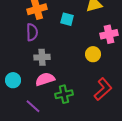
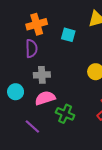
cyan circle: (13, 80) -> (16, 92), moved
green cross: (64, 94) -> (65, 114), turned 36

